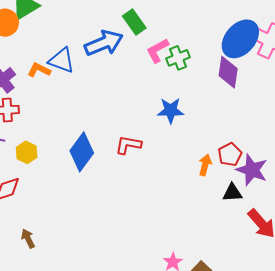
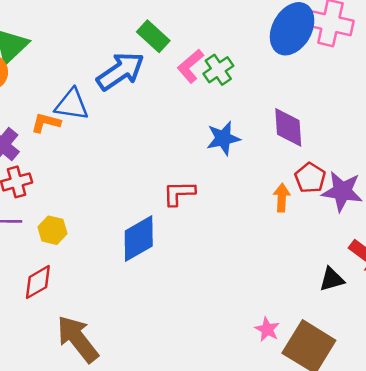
purple diamond: (228, 72) -> (288, 127), moved
blue diamond: (82, 152) -> (139, 238), moved, turned 36
black triangle: (232, 193) -> (332, 279), moved
brown arrow: (28, 239) -> (78, 339), size x2.0

